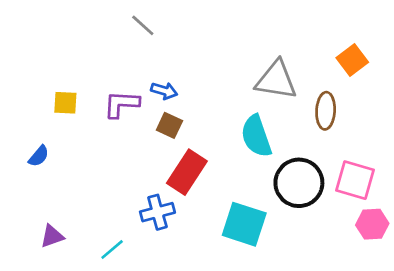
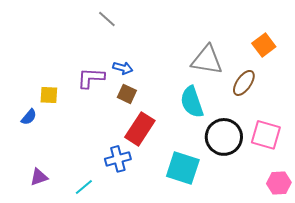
yellow square: (65, 103) -> (49, 95), moved
brown ellipse: (326, 111) -> (244, 83), turned 32
pink hexagon: (372, 224) -> (279, 183), moved

